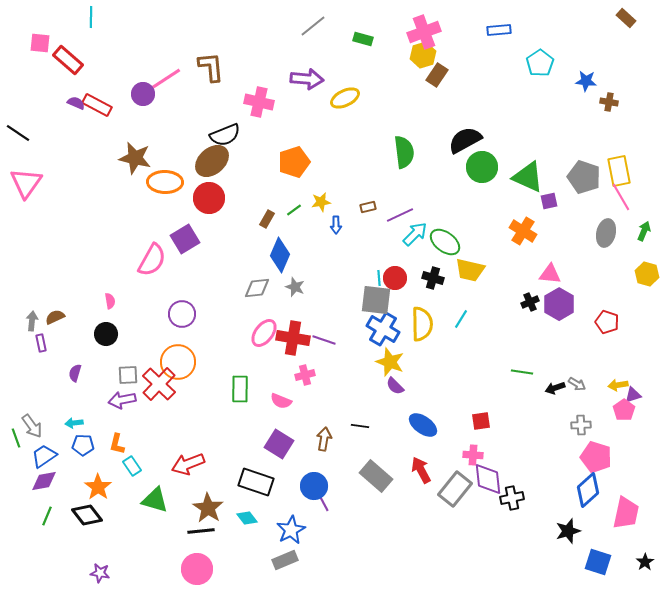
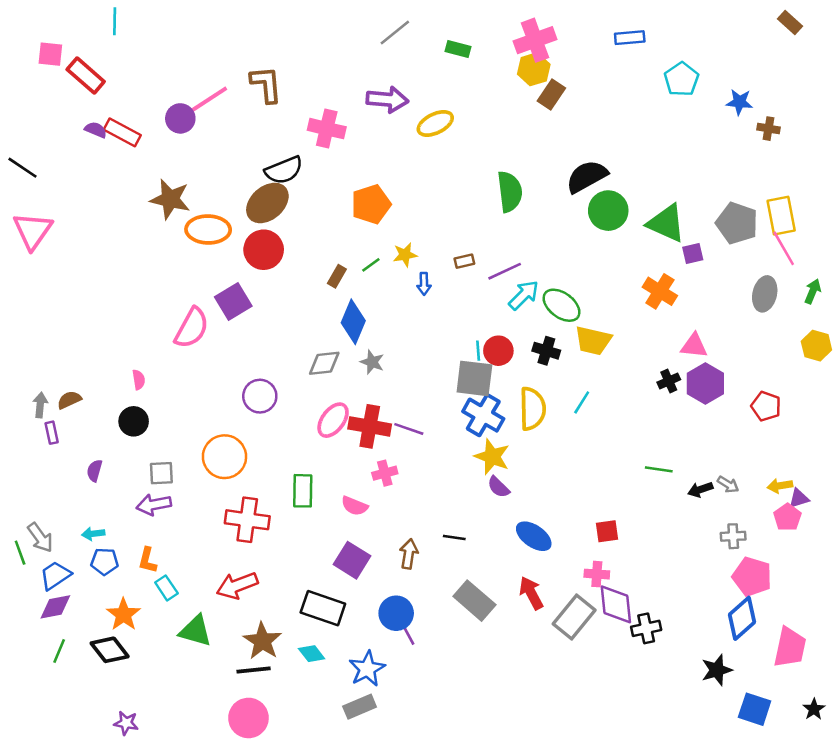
purple circle: (182, 314) -> (260, 396), moved
red cross: (159, 384) -> (247, 520), moved, turned -36

